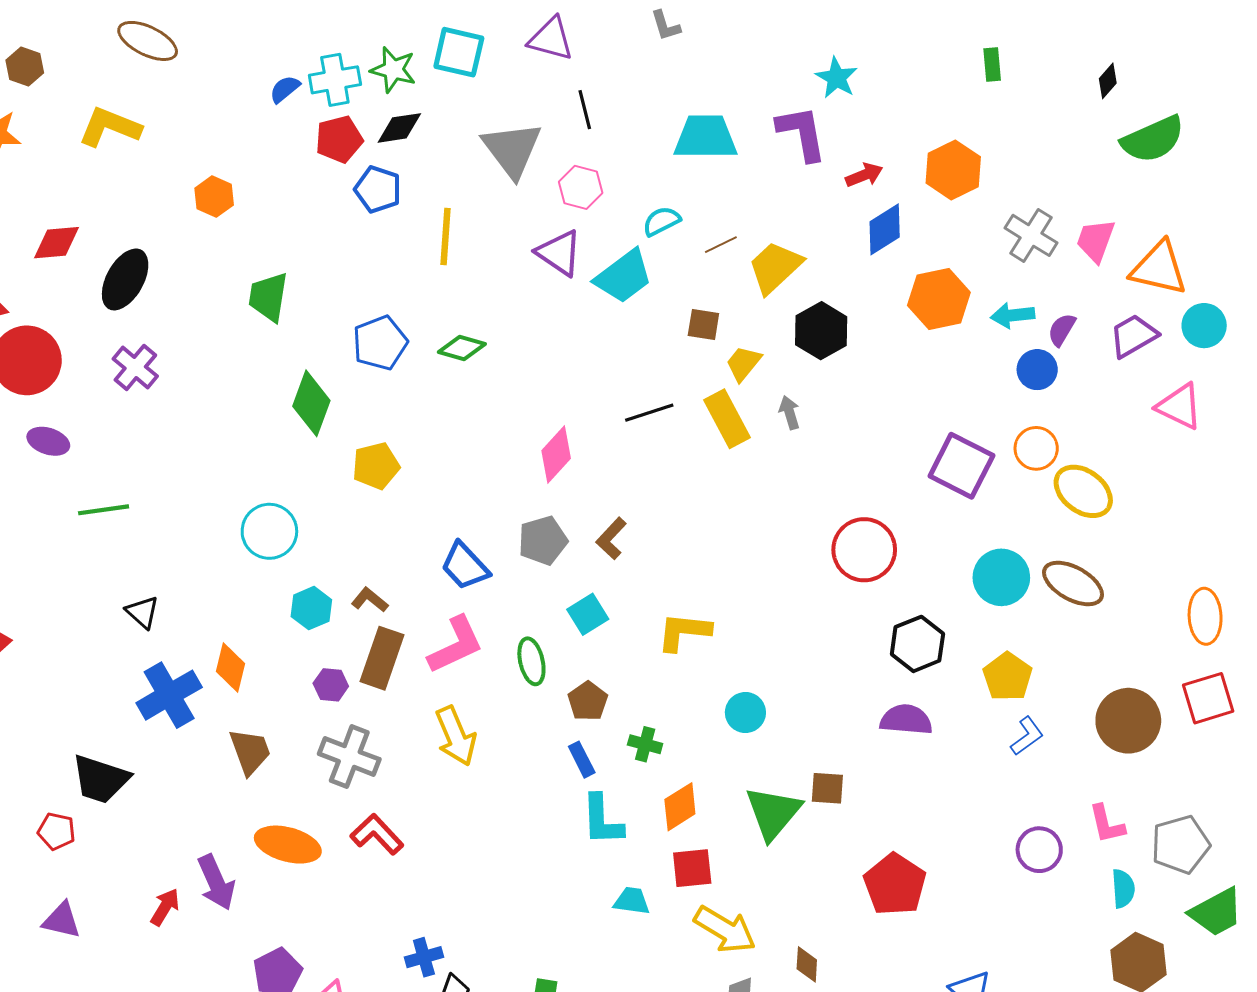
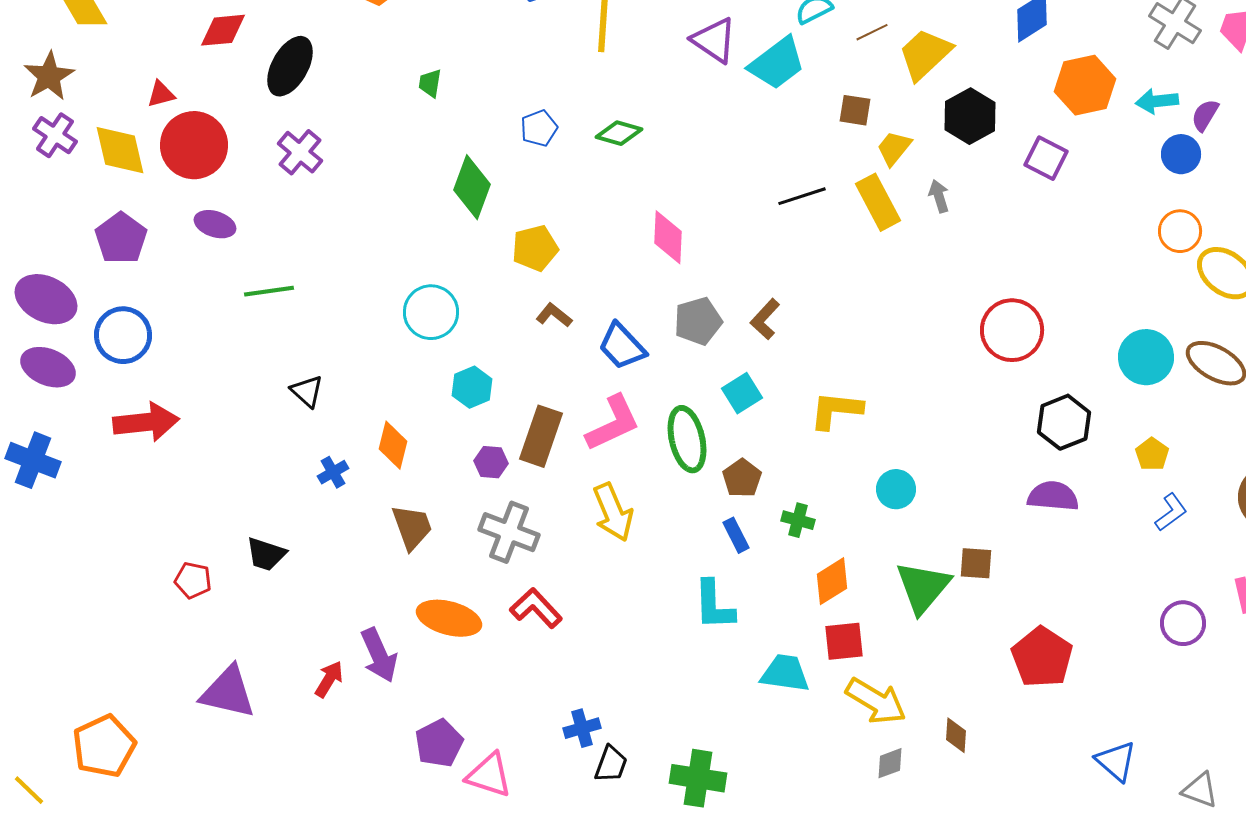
green trapezoid: (268, 297) -> (430, 83), size x0.6
blue pentagon: (380, 343) -> (539, 128), size x0.7
pink diamond: (556, 455) -> (668, 237), moved, turned -40
purple square: (961, 466) -> (1046, 158), moved, size x0.7
brown L-shape: (370, 600) -> (554, 315), moved
green ellipse: (531, 661) -> (687, 439), size x1.4
yellow pentagon: (1007, 677) -> (1152, 454), size x0.7
blue cross: (169, 695) -> (333, 472), size x0.5
black trapezoid: (100, 779) -> (266, 554), size x0.7
cyan L-shape: (602, 820) -> (714, 605), moved
red pentagon: (56, 831) -> (193, 580), moved
cyan trapezoid: (632, 901) -> (785, 673), size x1.4
purple triangle: (62, 920) -> (228, 692), size x1.5

